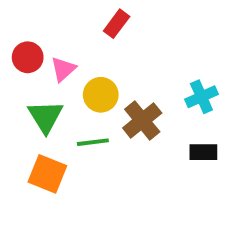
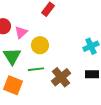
brown cross: (142, 120) -> (61, 77), moved

